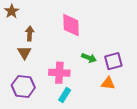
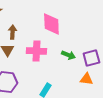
pink cross: (59, 73) -> (36, 51), moved

